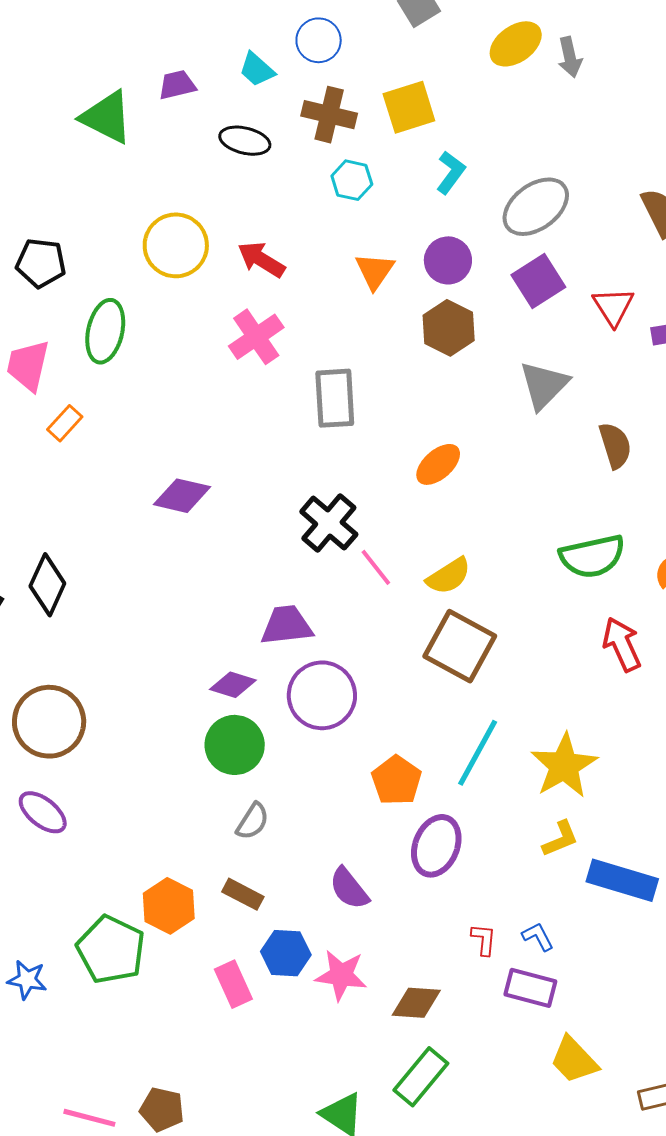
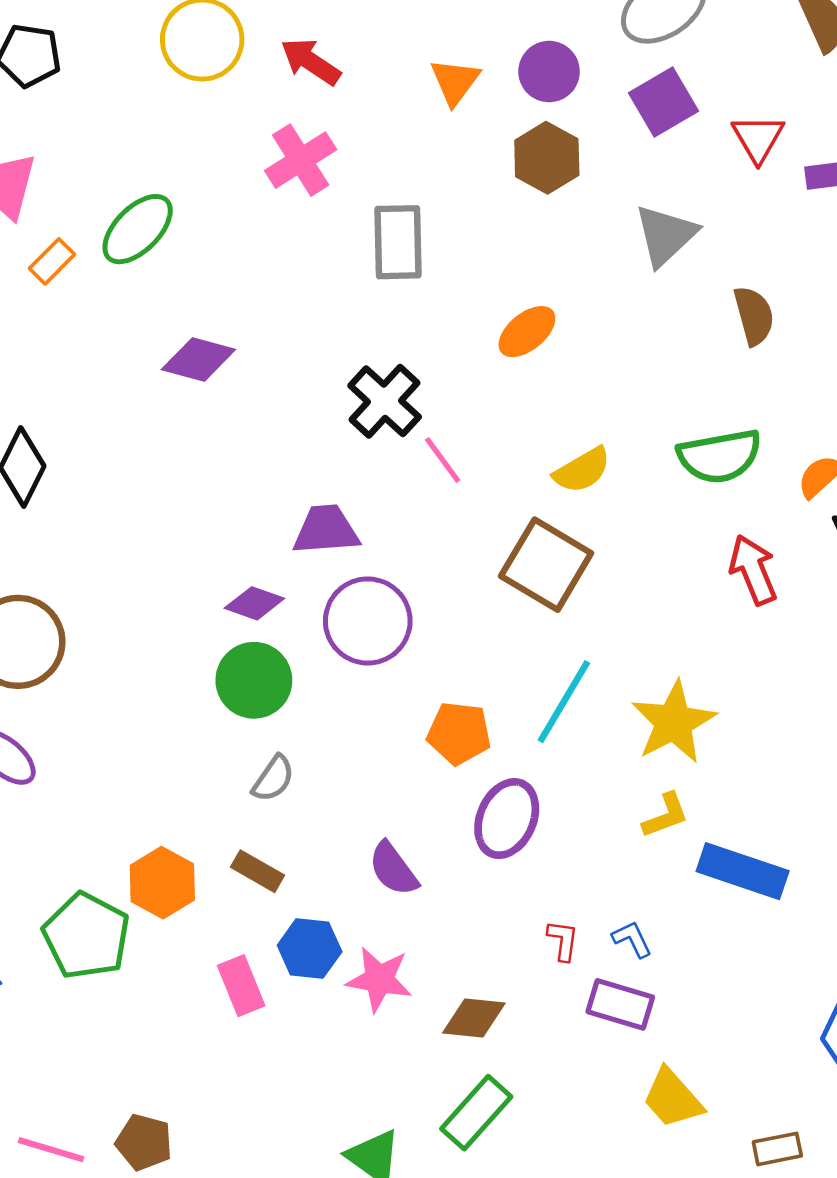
green ellipse: (105, 331) -> (138, 229), moved, turned 30
yellow semicircle: (449, 576) -> (582, 470), moved
orange pentagon: (397, 780) -> (459, 733), turned -30

